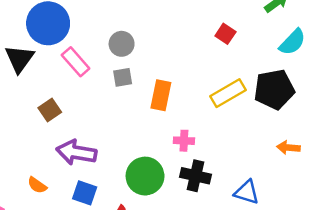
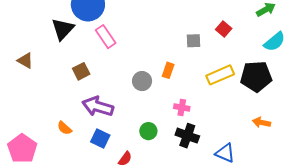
gray circle: (122, 44) -> (142, 81), moved
gray square: (123, 77) -> (194, 41), moved
orange rectangle: (161, 95) -> (168, 70), size x0.7
green circle: (145, 176) -> (148, 131), size x0.6

